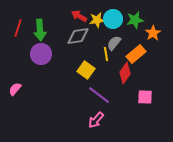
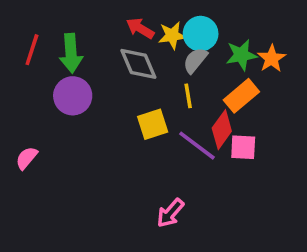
green star: (135, 20) -> (241, 55), moved
gray diamond: (78, 36) -> (138, 64), turned 75
gray semicircle: (114, 43) -> (195, 60), moved
yellow square: (86, 70) -> (153, 124), turned 36
purple line: (99, 95) -> (197, 146), moved
pink square: (145, 97) -> (243, 147), moved

